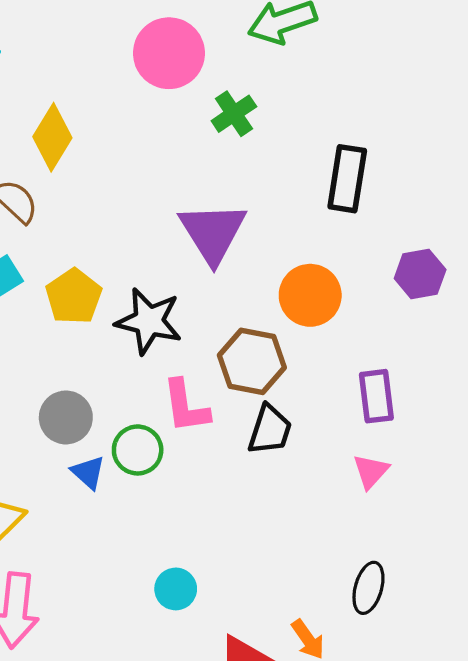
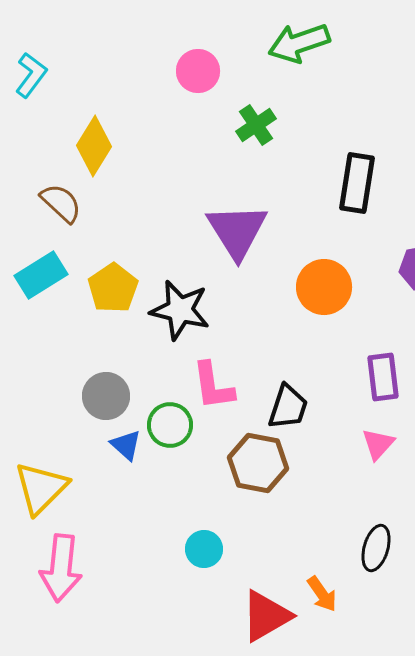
pink circle: (169, 53) -> (198, 71), size x0.7
brown hexagon: (252, 361) -> (258, 463), moved

